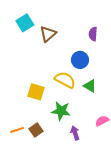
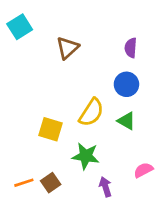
cyan square: (25, 23) -> (20, 27), moved
blue circle: (80, 60) -> (126, 84), moved
yellow semicircle: (65, 80) -> (91, 112), turned 95

